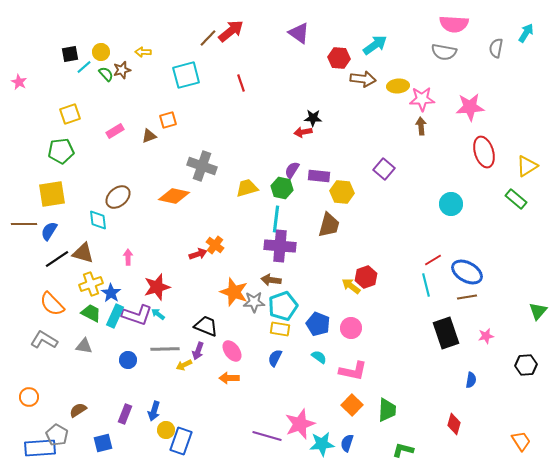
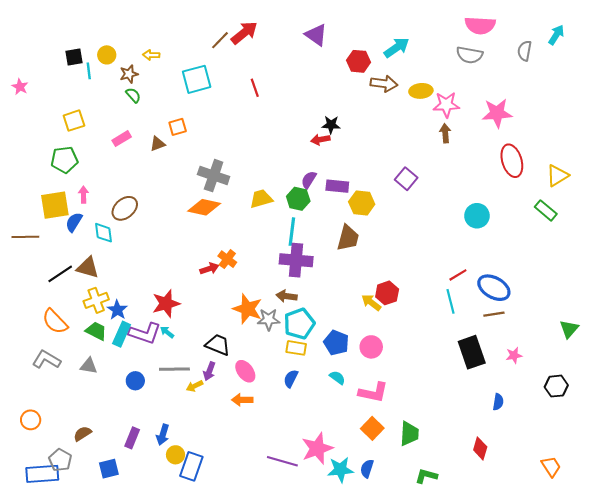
cyan line: (84, 67) -> (89, 71), turned -56
green semicircle: (106, 74) -> (133, 95), moved
orange diamond: (174, 196) -> (204, 207), moved
blue semicircle: (49, 231) -> (74, 222), moved
pink arrow: (128, 257) -> (83, 195), moved

